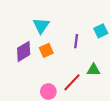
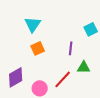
purple line: (76, 41) -> (71, 48), moved
purple diamond: (24, 51) -> (16, 77), moved

